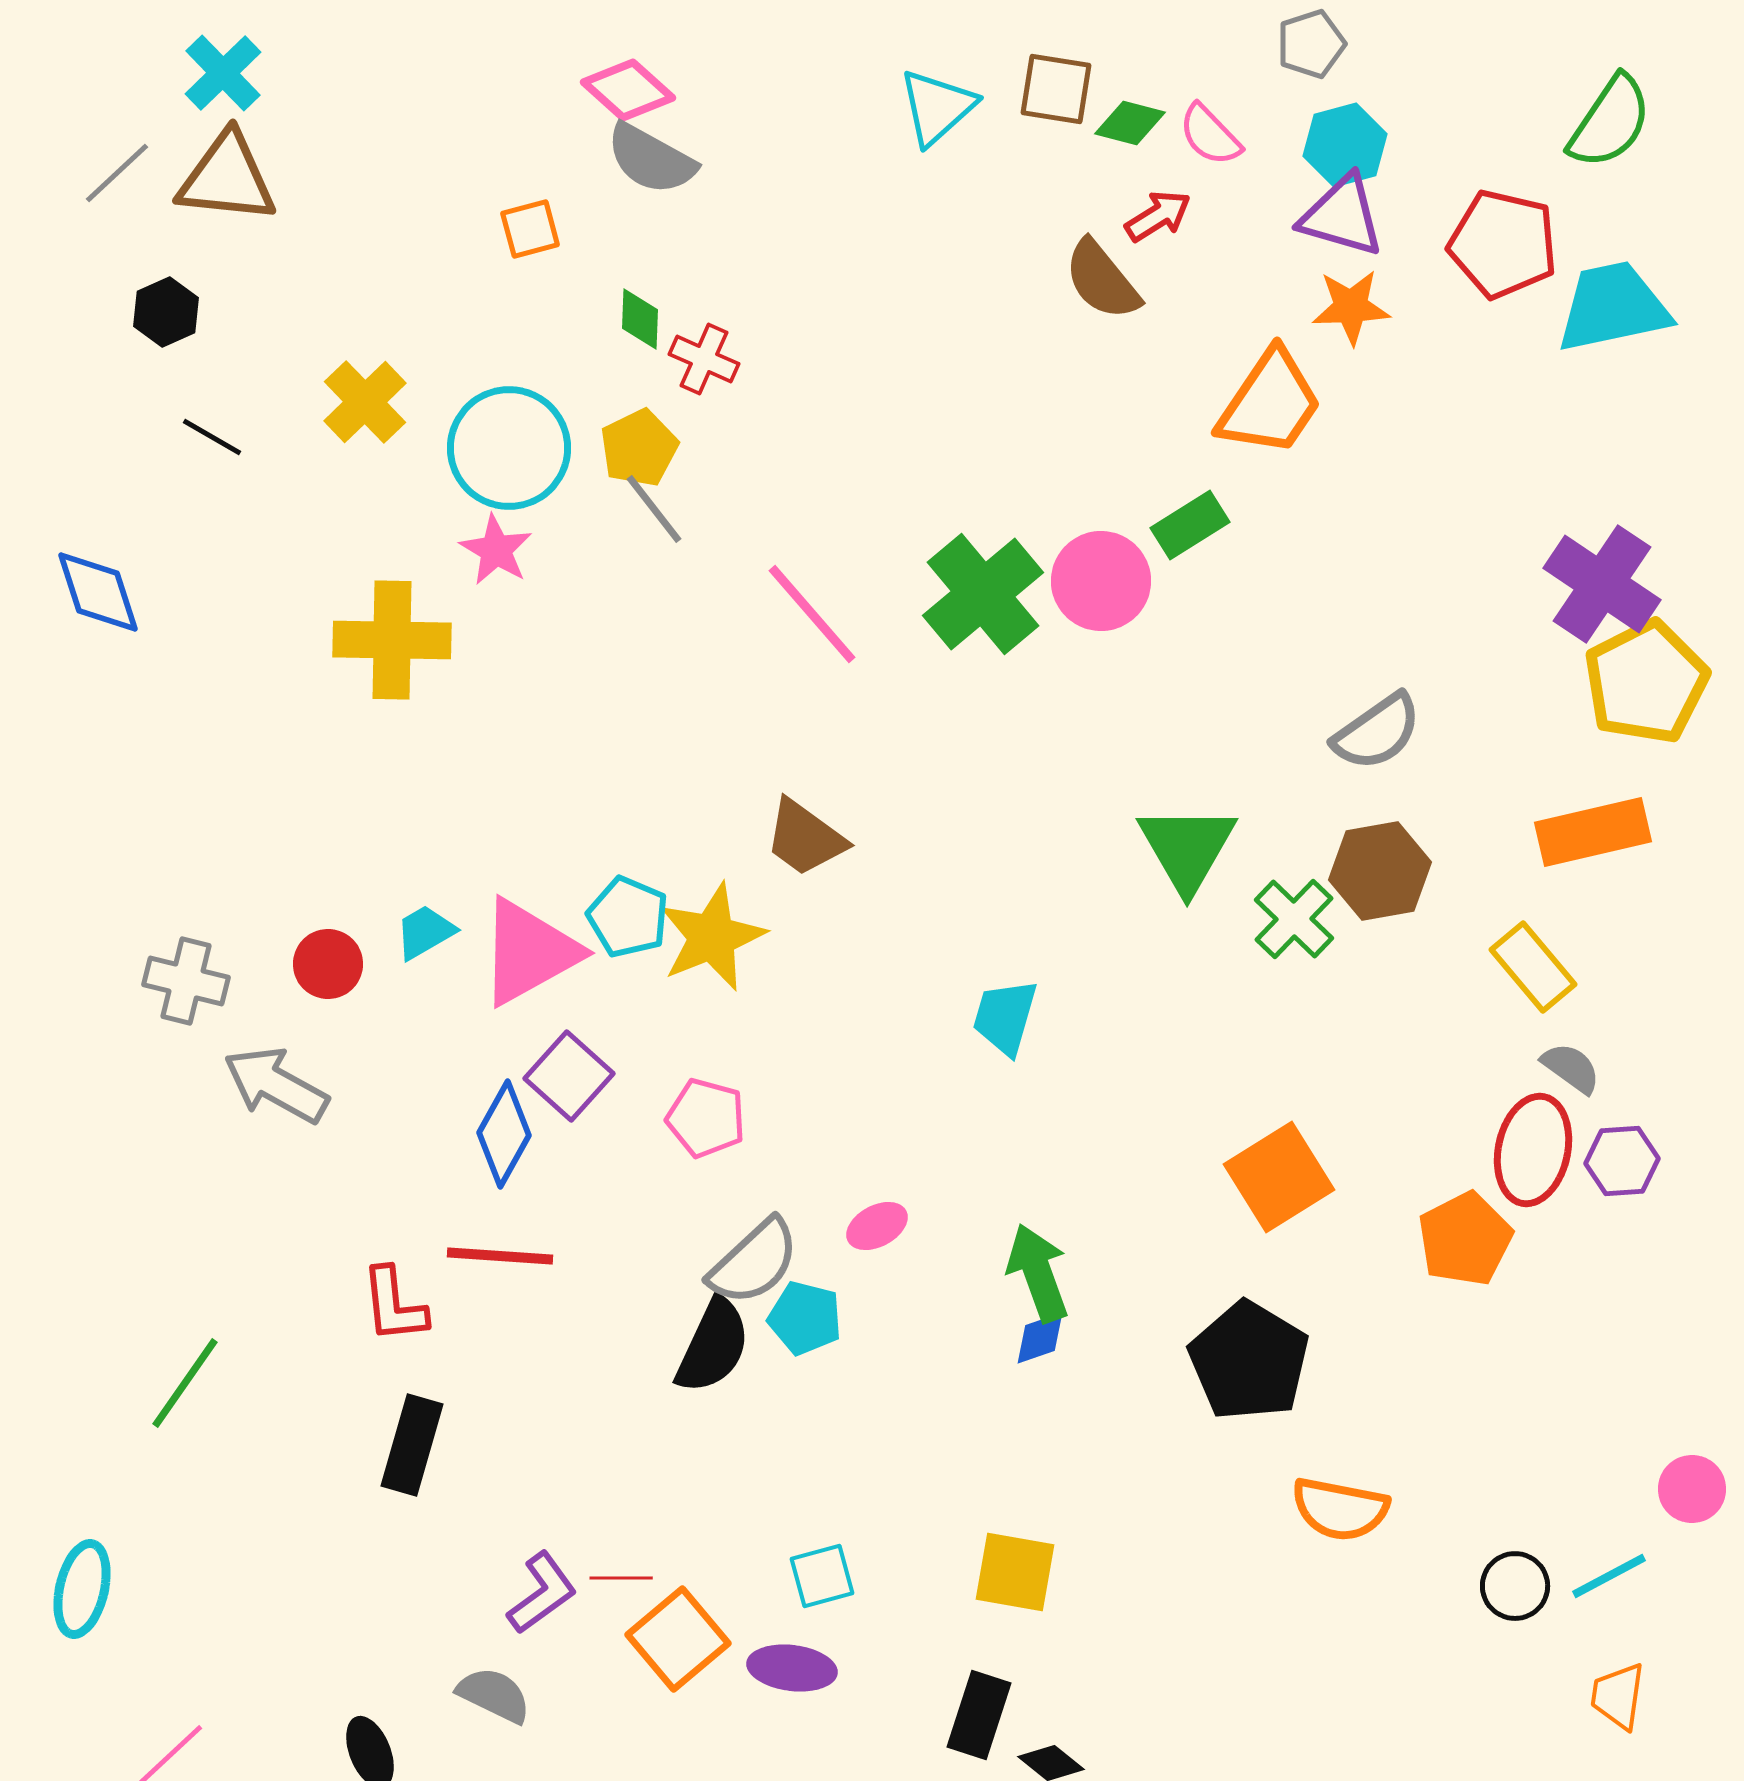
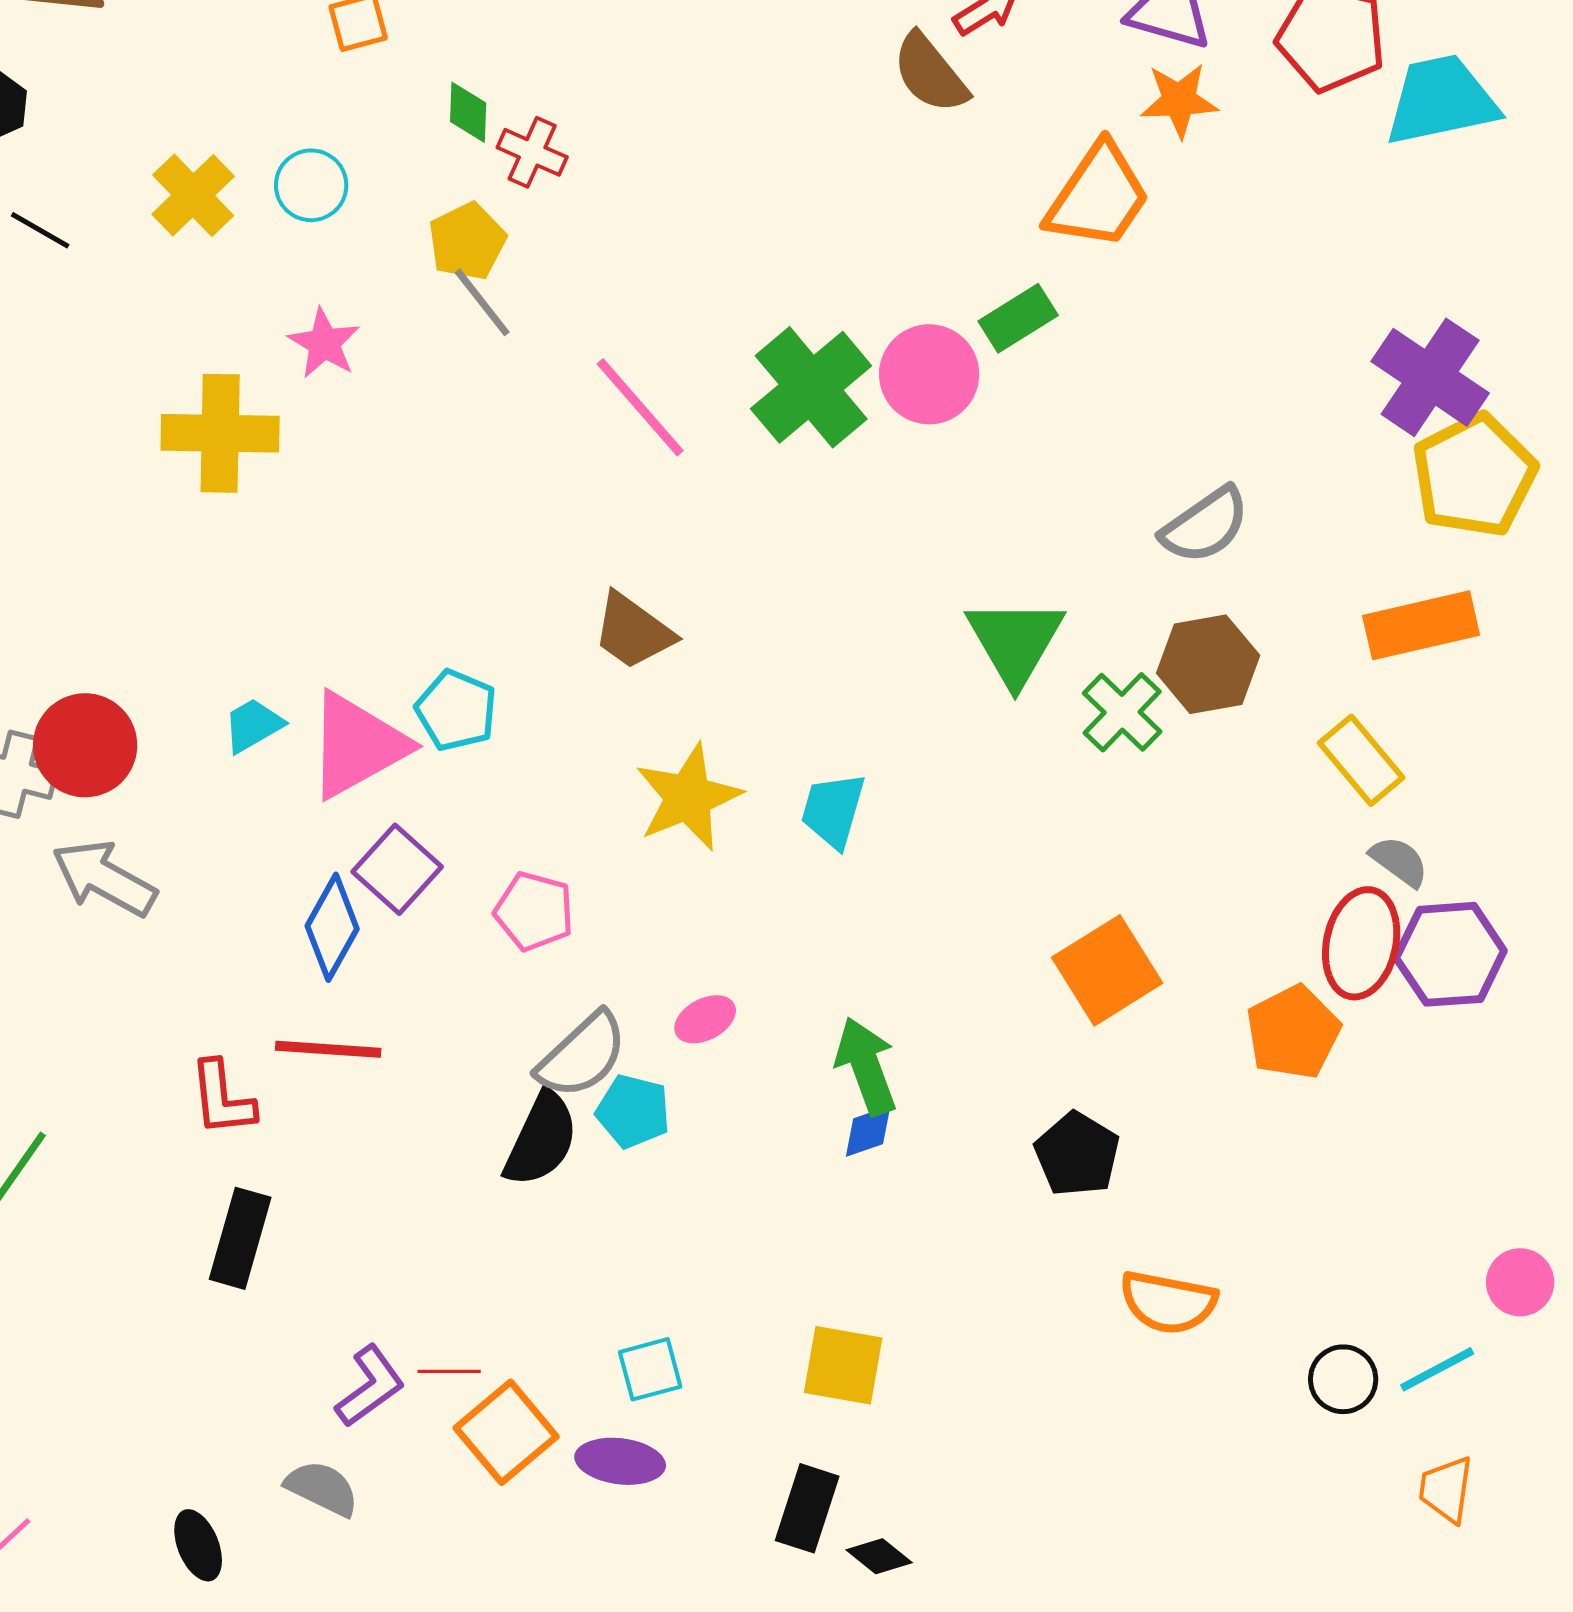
cyan circle: (509, 448) -> (311, 185), moved, size x0.6
yellow star: (712, 937) -> (688, 797), moved
red circle: (328, 964) -> (85, 745), moved, size x1.5
purple hexagon: (1622, 1161) -> (1450, 954), size x1.5
black pentagon: (1249, 1361) -> (1077, 1154), size x0.7

